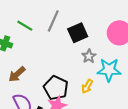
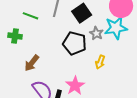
cyan star: (109, 70) -> (116, 28), moved
black pentagon: (56, 88) -> (74, 43), moved

